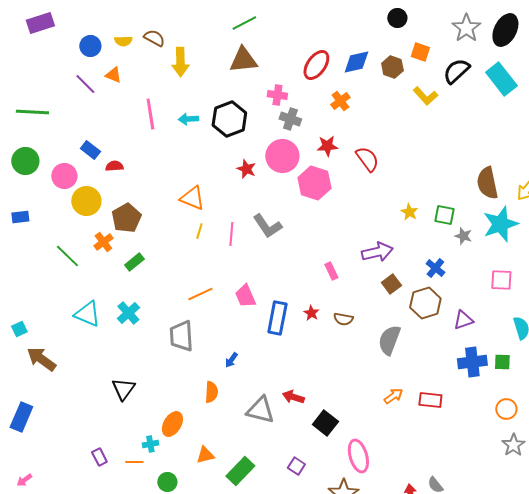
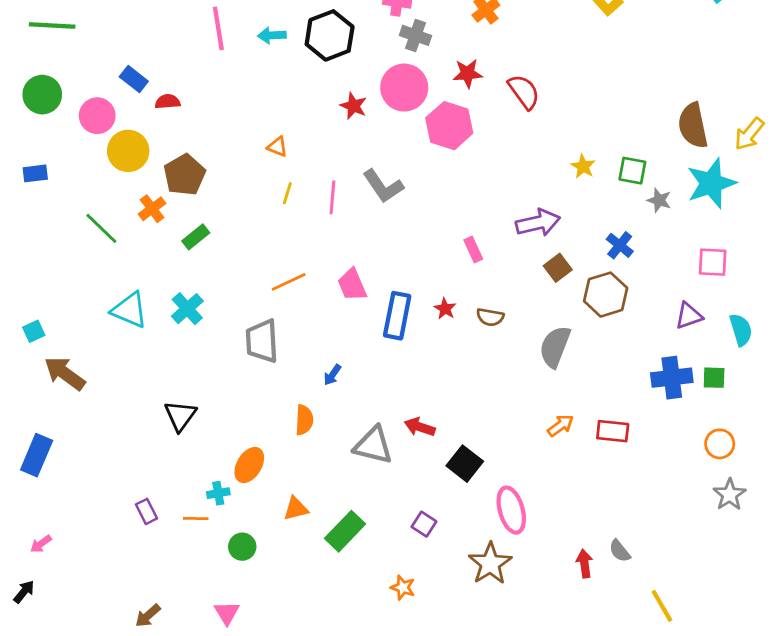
orange triangle: (192, 198) -> (277, 147), size x0.6
purple triangle: (463, 320) -> (689, 316), moved

